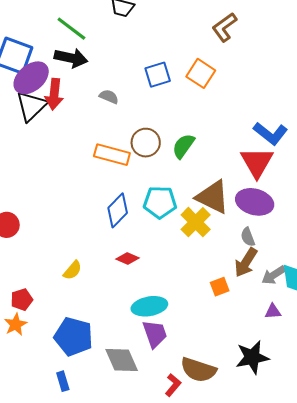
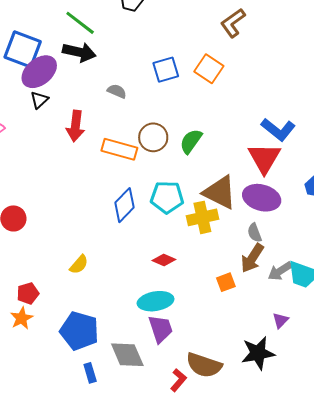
red arrow: (54, 94) -> (75, 126), moved
black triangle: (31, 106) -> (39, 100), size x0.6
yellow cross: (196, 222) -> (202, 217), turned 32
red diamond: (128, 259) -> (164, 260), moved
purple triangle: (273, 311) -> (280, 320), moved, turned -42
blue rectangle: (63, 381) -> (90, 373), moved

